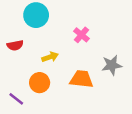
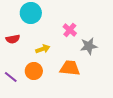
gray star: (112, 65) -> (89, 46), moved
purple line: (16, 99) -> (11, 77), moved

